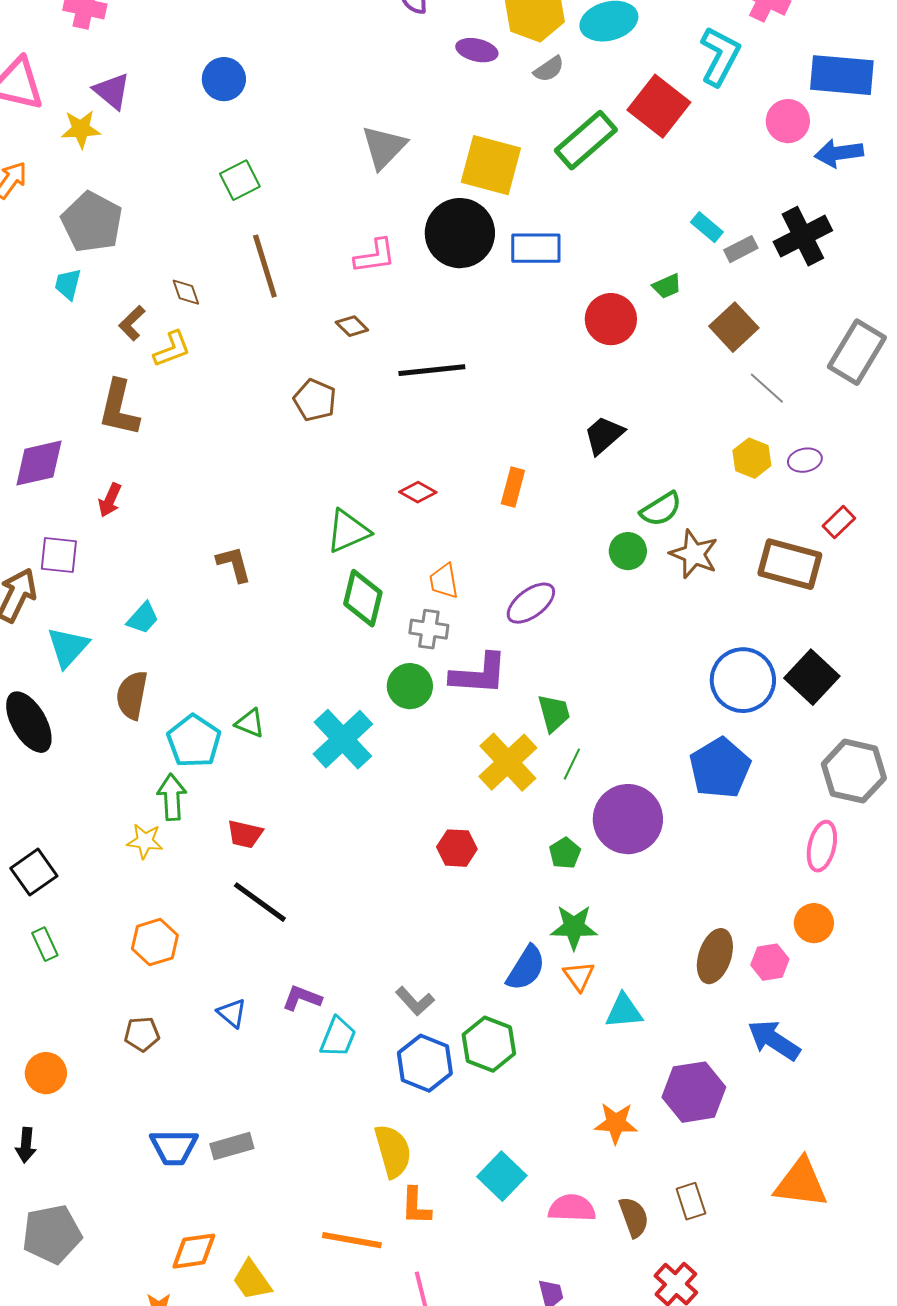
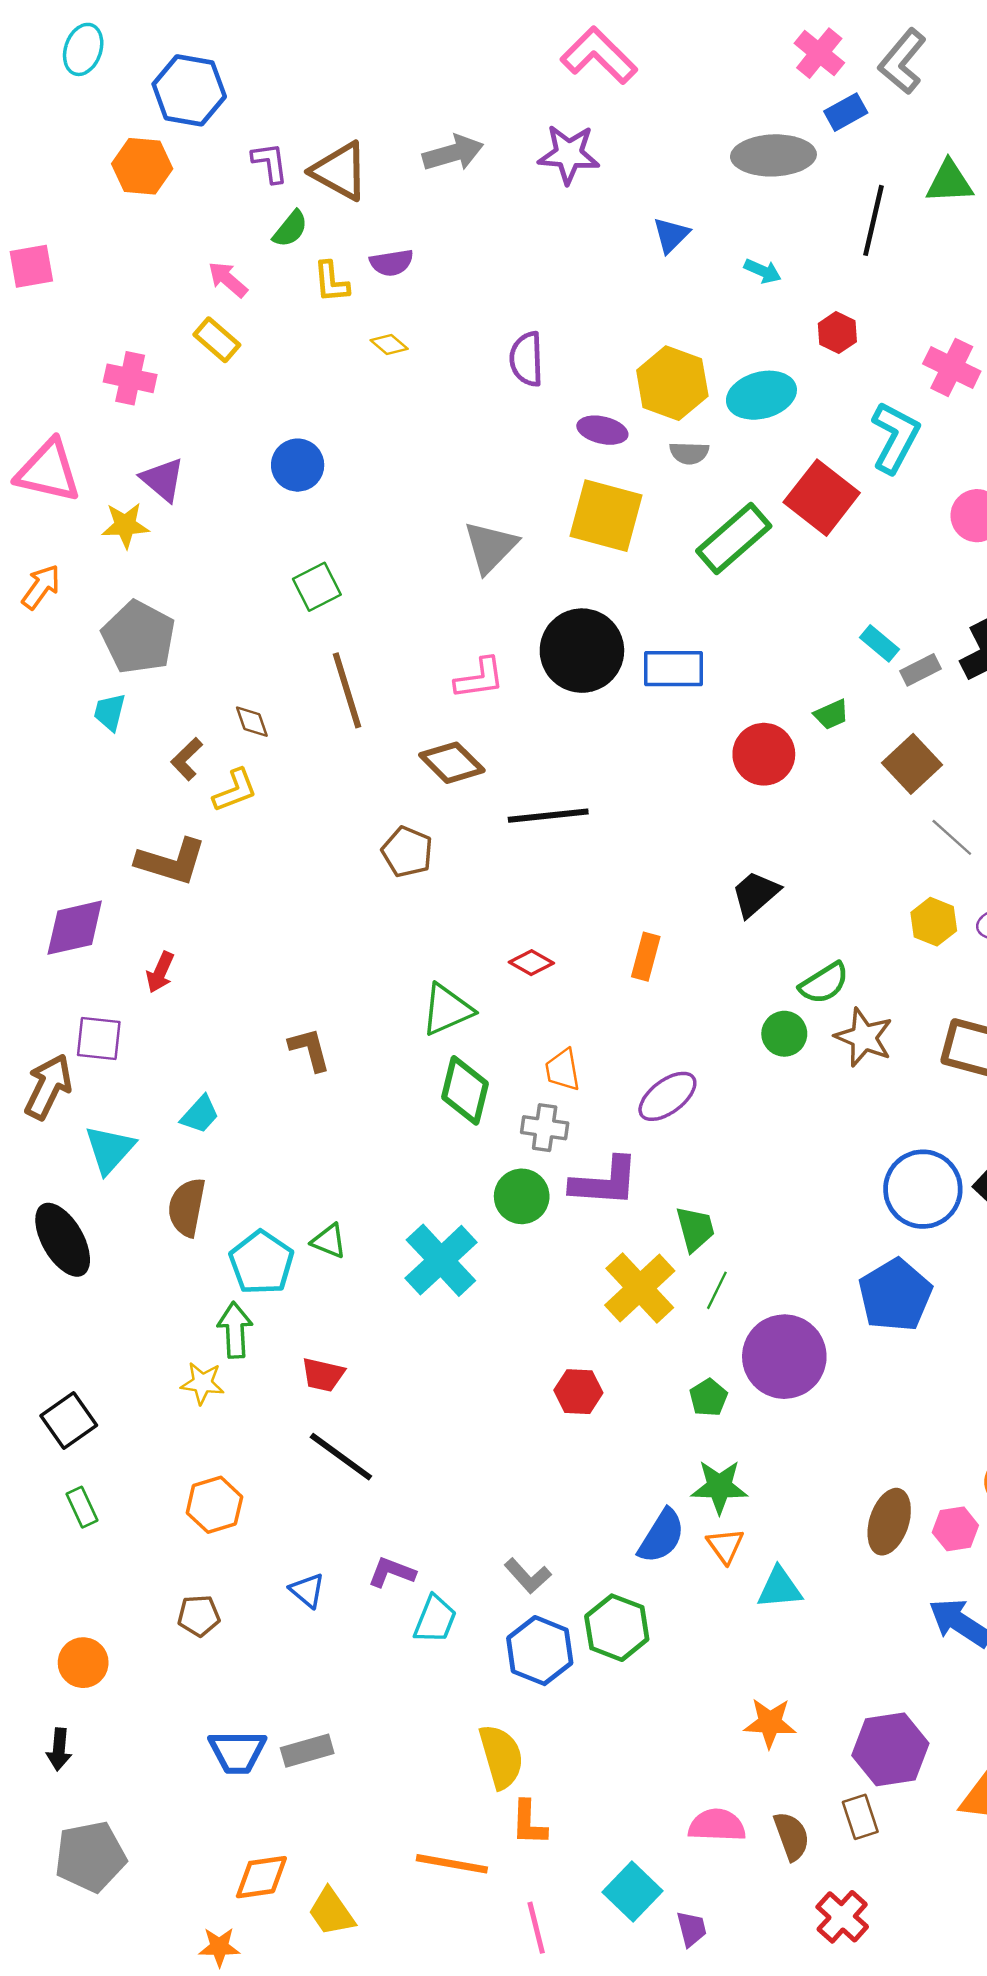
gray semicircle: (549, 69) -> (689, 453), turned 36
yellow square: (491, 165) -> (606, 516), moved
brown diamond: (352, 326) -> (452, 763), size x1.6
brown L-shape: (119, 408) -> (171, 861), turned -86
purple hexagon: (694, 1092) -> (890, 1749), moved
cyan square: (502, 1176) -> (633, 1892), moved

